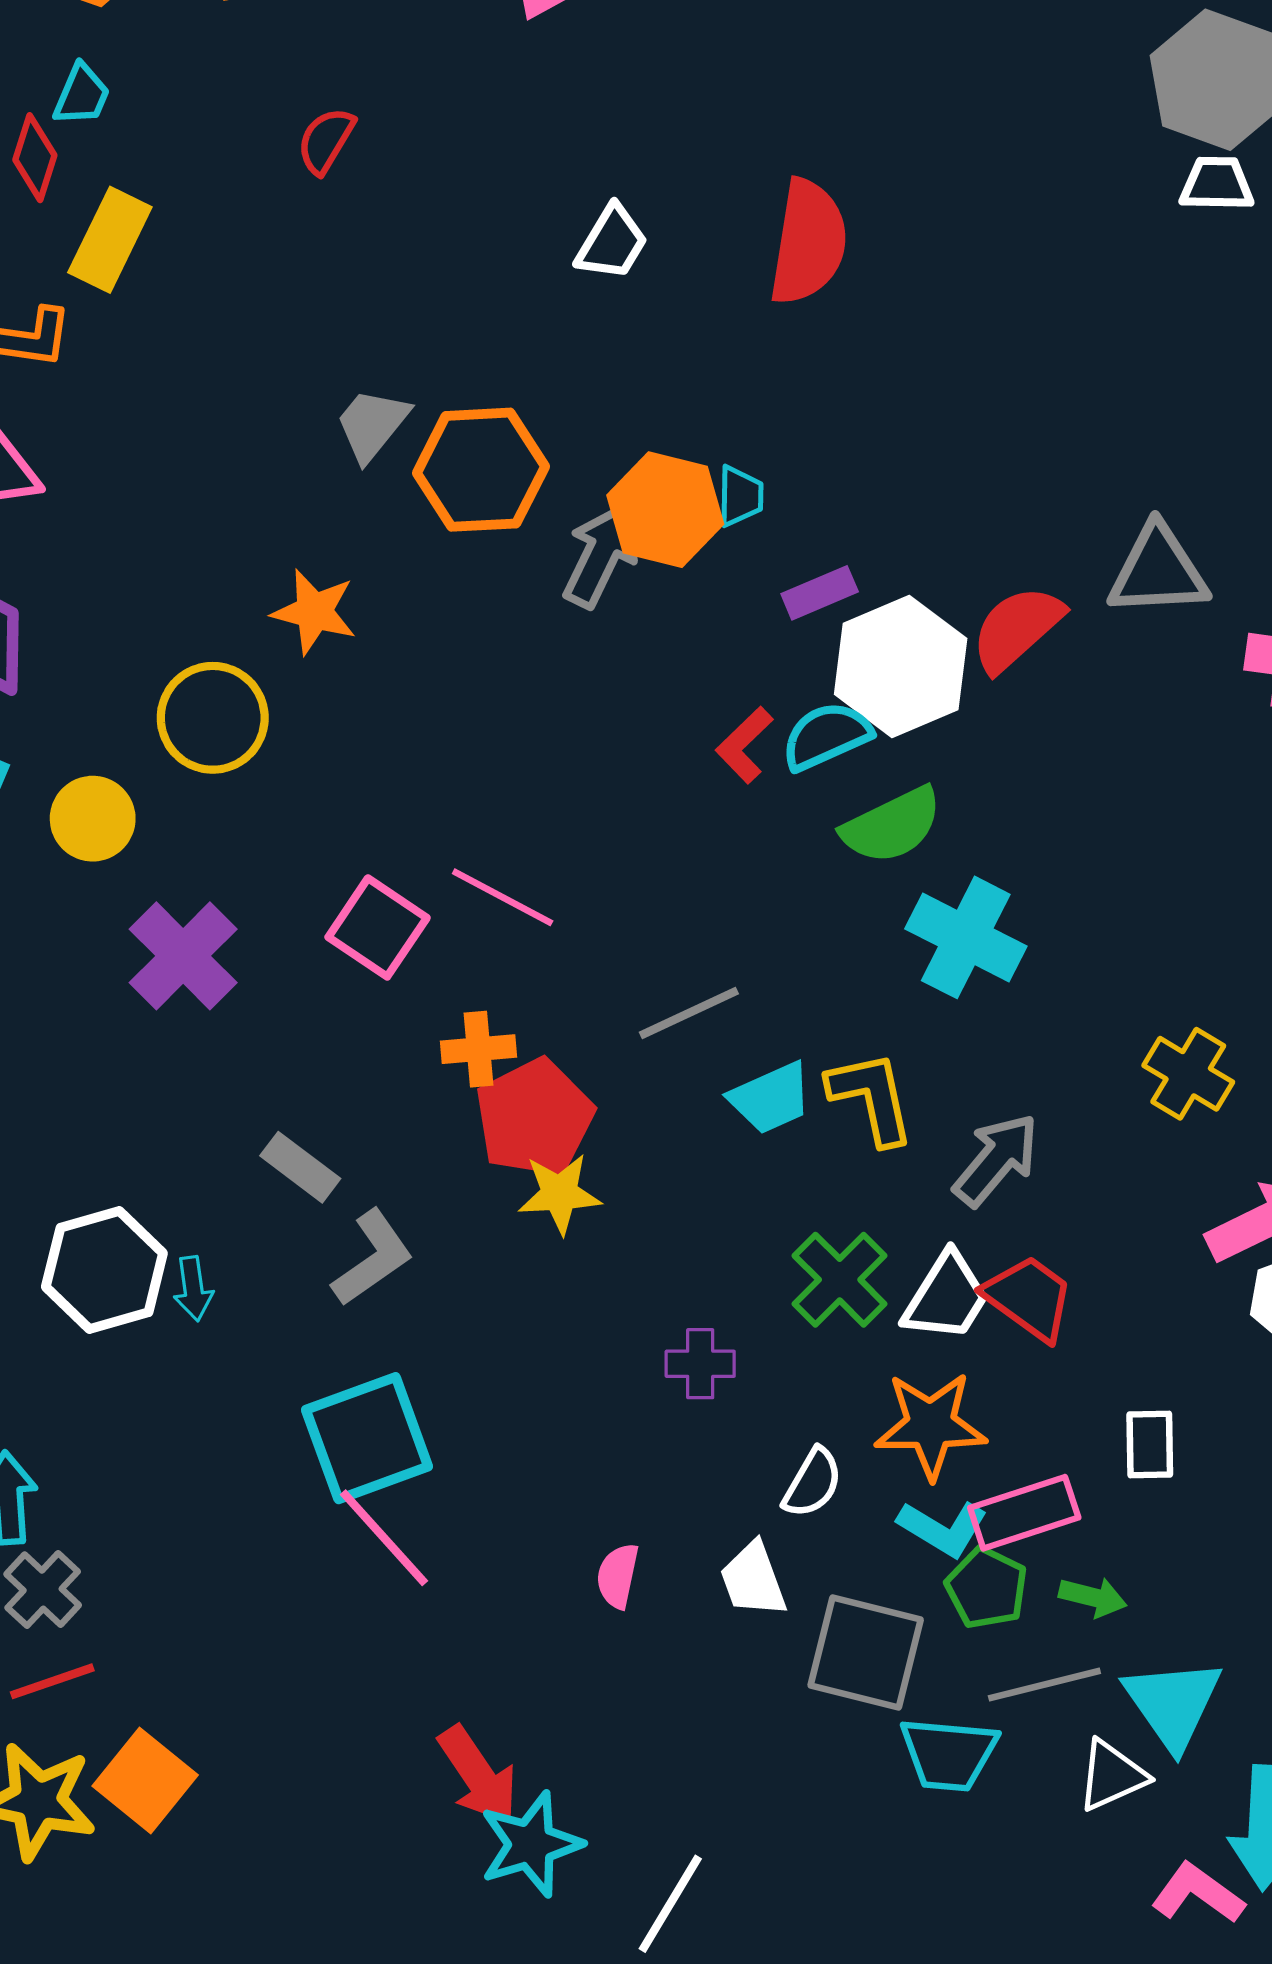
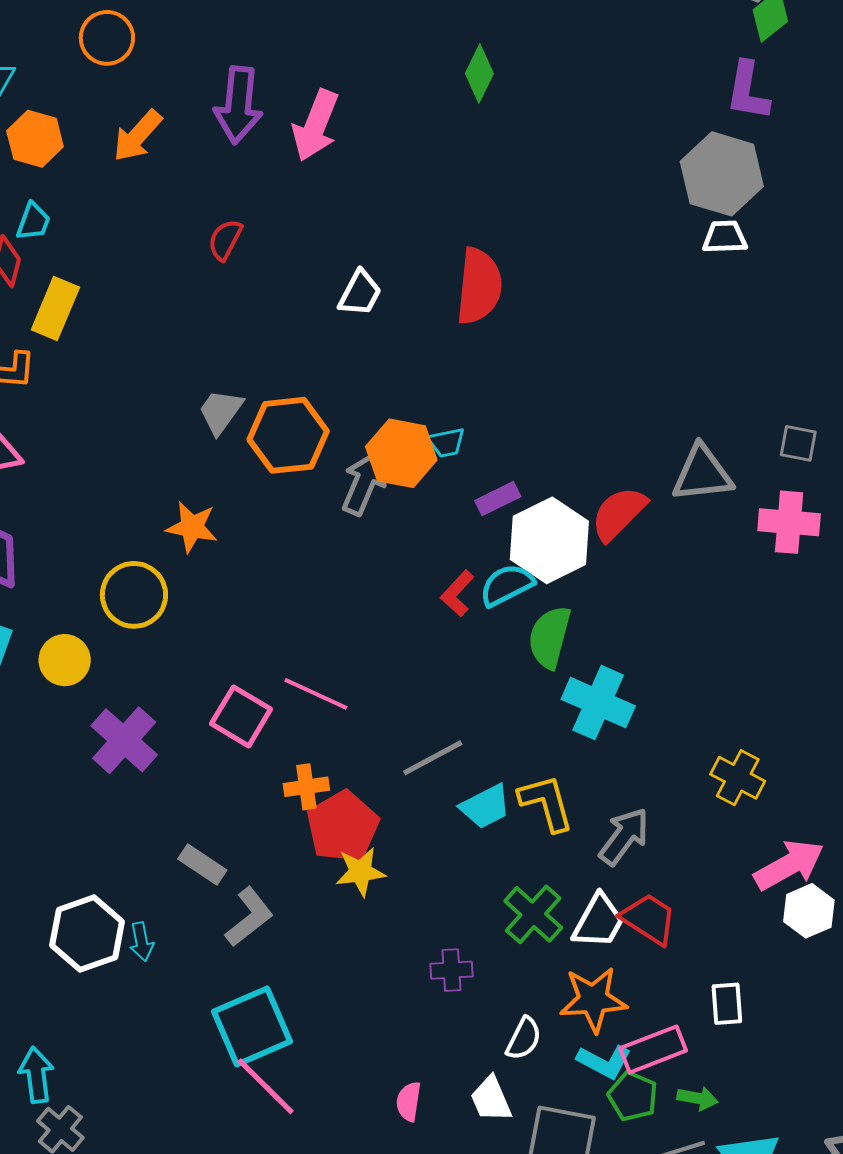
red semicircle: (326, 141) -> (225, 240), moved
cyan trapezoid: (740, 496) -> (446, 443), turned 81
green semicircle: (892, 825) -> (550, 637), turned 134

